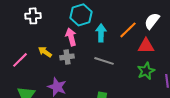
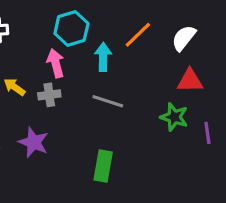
orange line: (128, 30) -> (138, 35), moved
red triangle: (146, 46) -> (190, 81), moved
green star: (146, 71) -> (174, 117), turned -30

